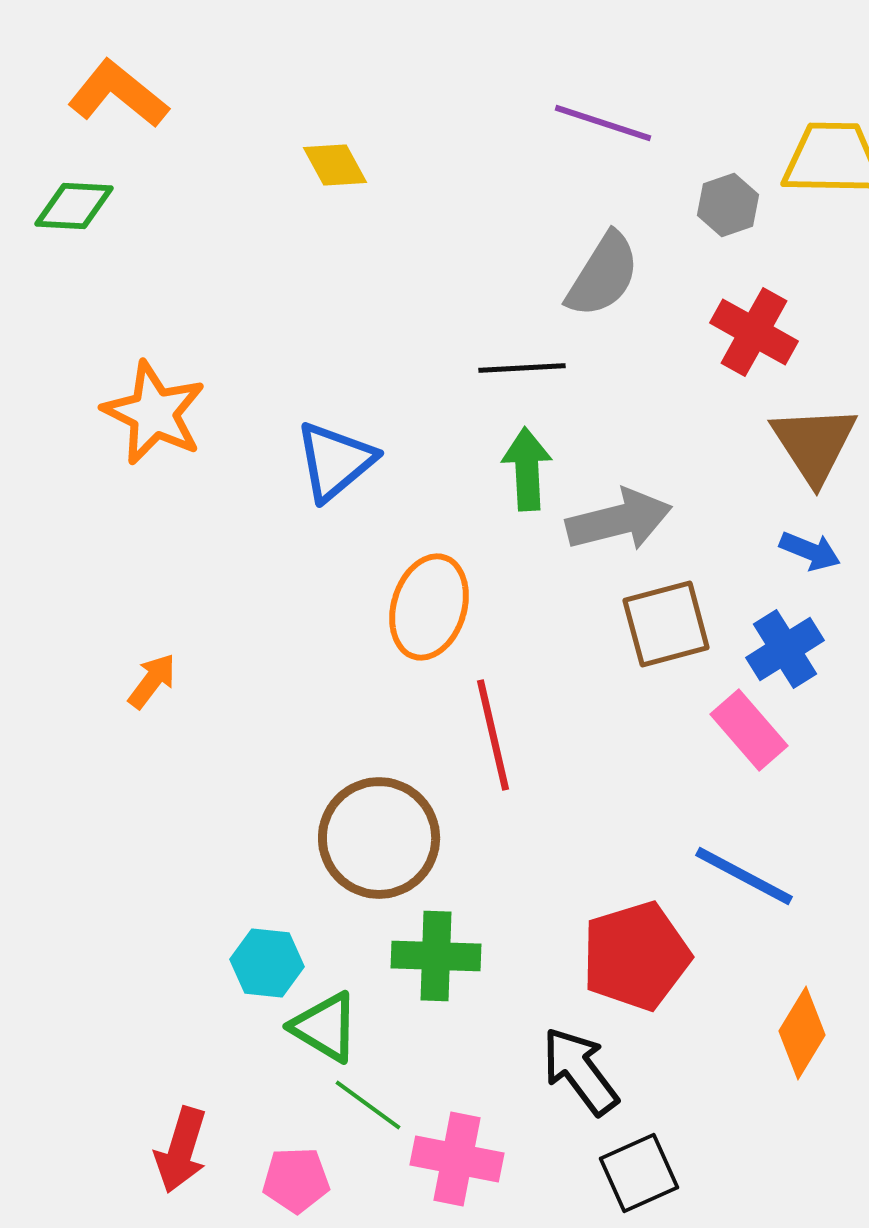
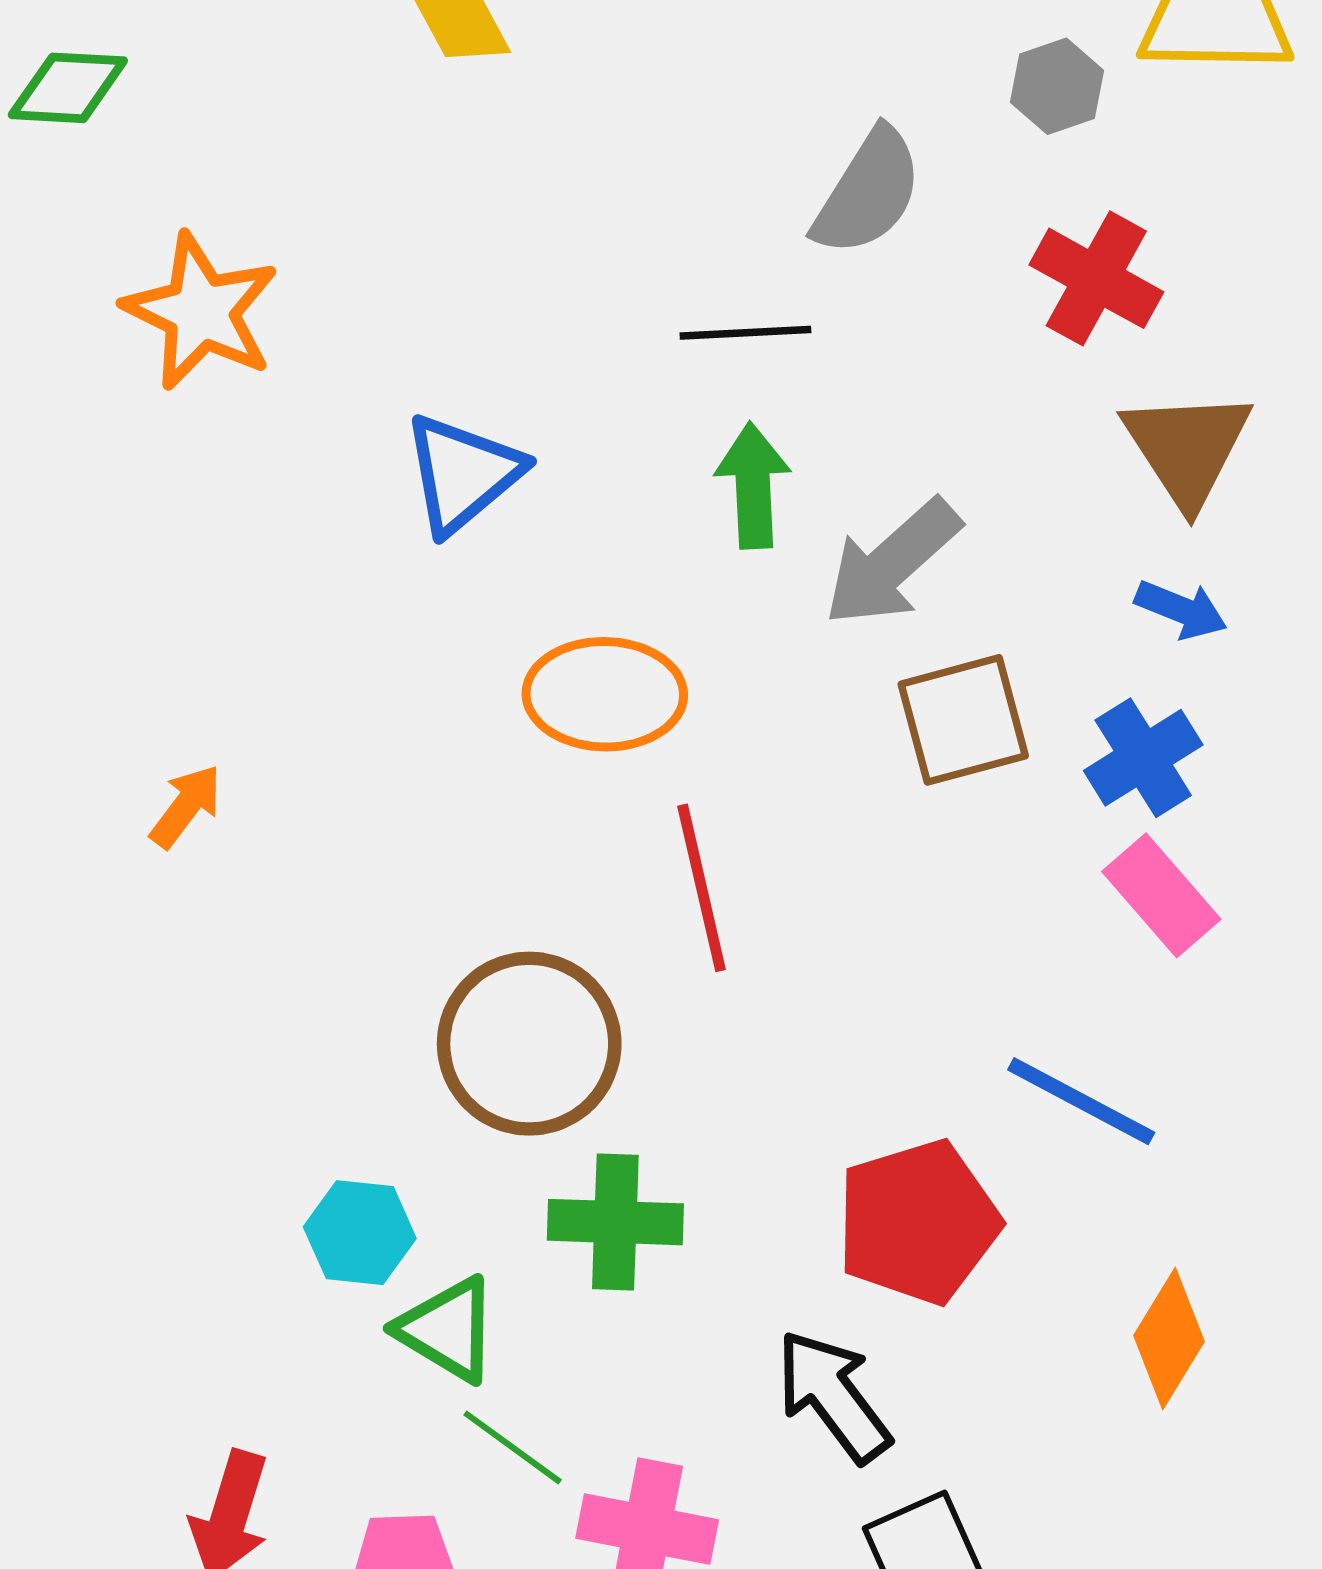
orange star: (154, 413) -> (201, 312), moved
gray arrow: (619, 520) -> (892, 563), turned 152
orange ellipse: (429, 607) -> (605, 694), turned 74
pink rectangle: (749, 730) -> (1161, 895), moved

